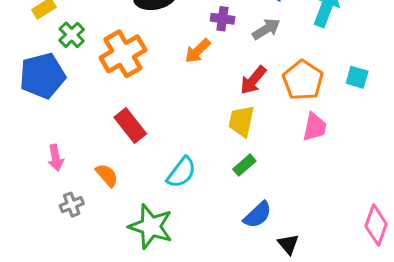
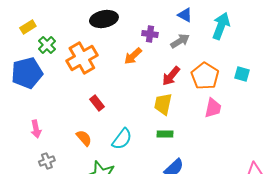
red rectangle: (130, 126) -> (97, 103), moved, size x0.7
green rectangle: (244, 165) -> (165, 134), turned 42
orange semicircle: (107, 175) -> (84, 138), moved

